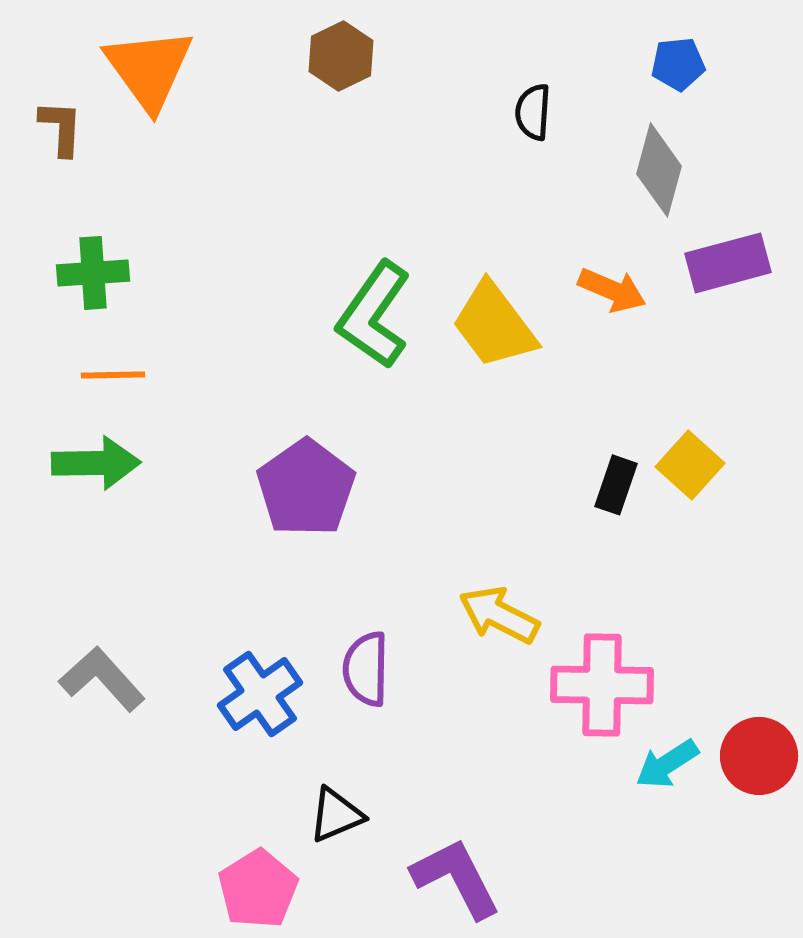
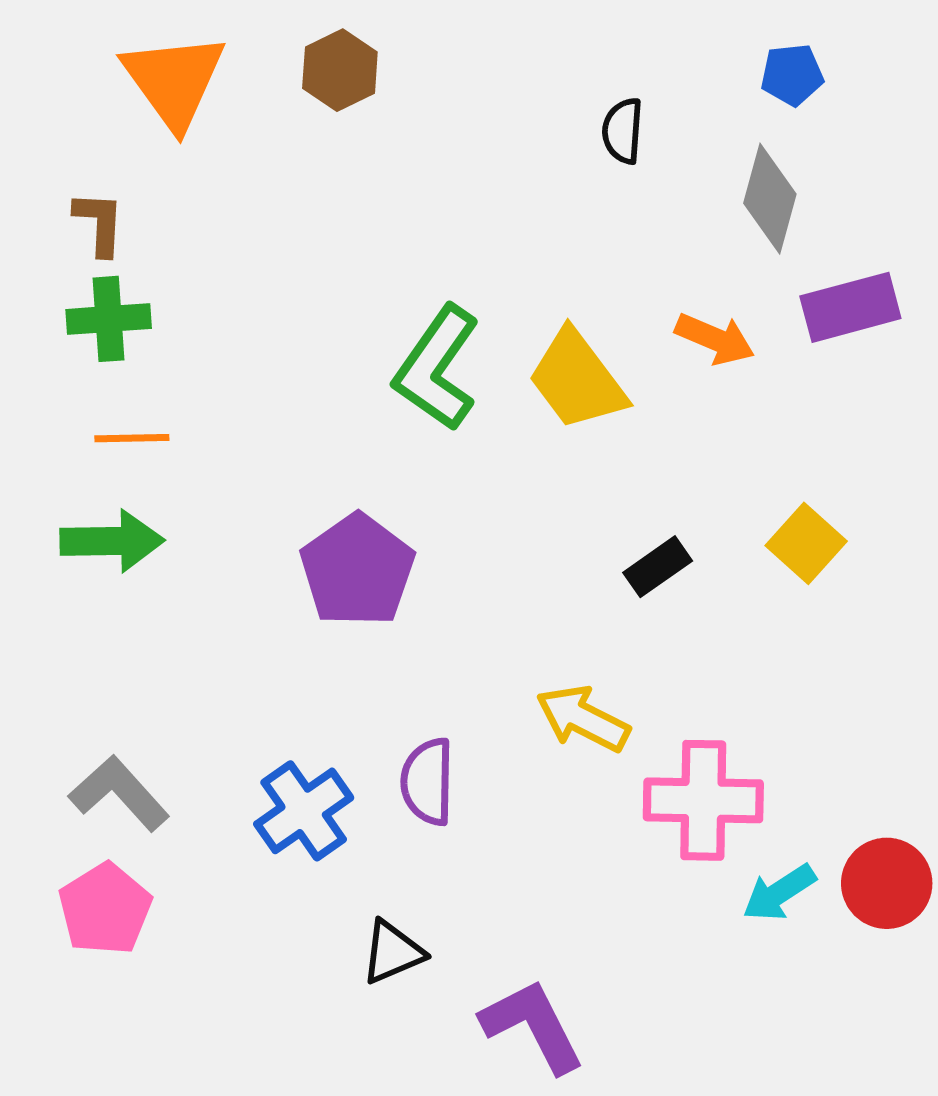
brown hexagon: (341, 56) -> (340, 70), moved
brown L-shape: (61, 128) -> (99, 223), moved
black rectangle: (616, 485) -> (658, 567), moved, turned 36
pink pentagon: (258, 889) -> (105, 909), moved

